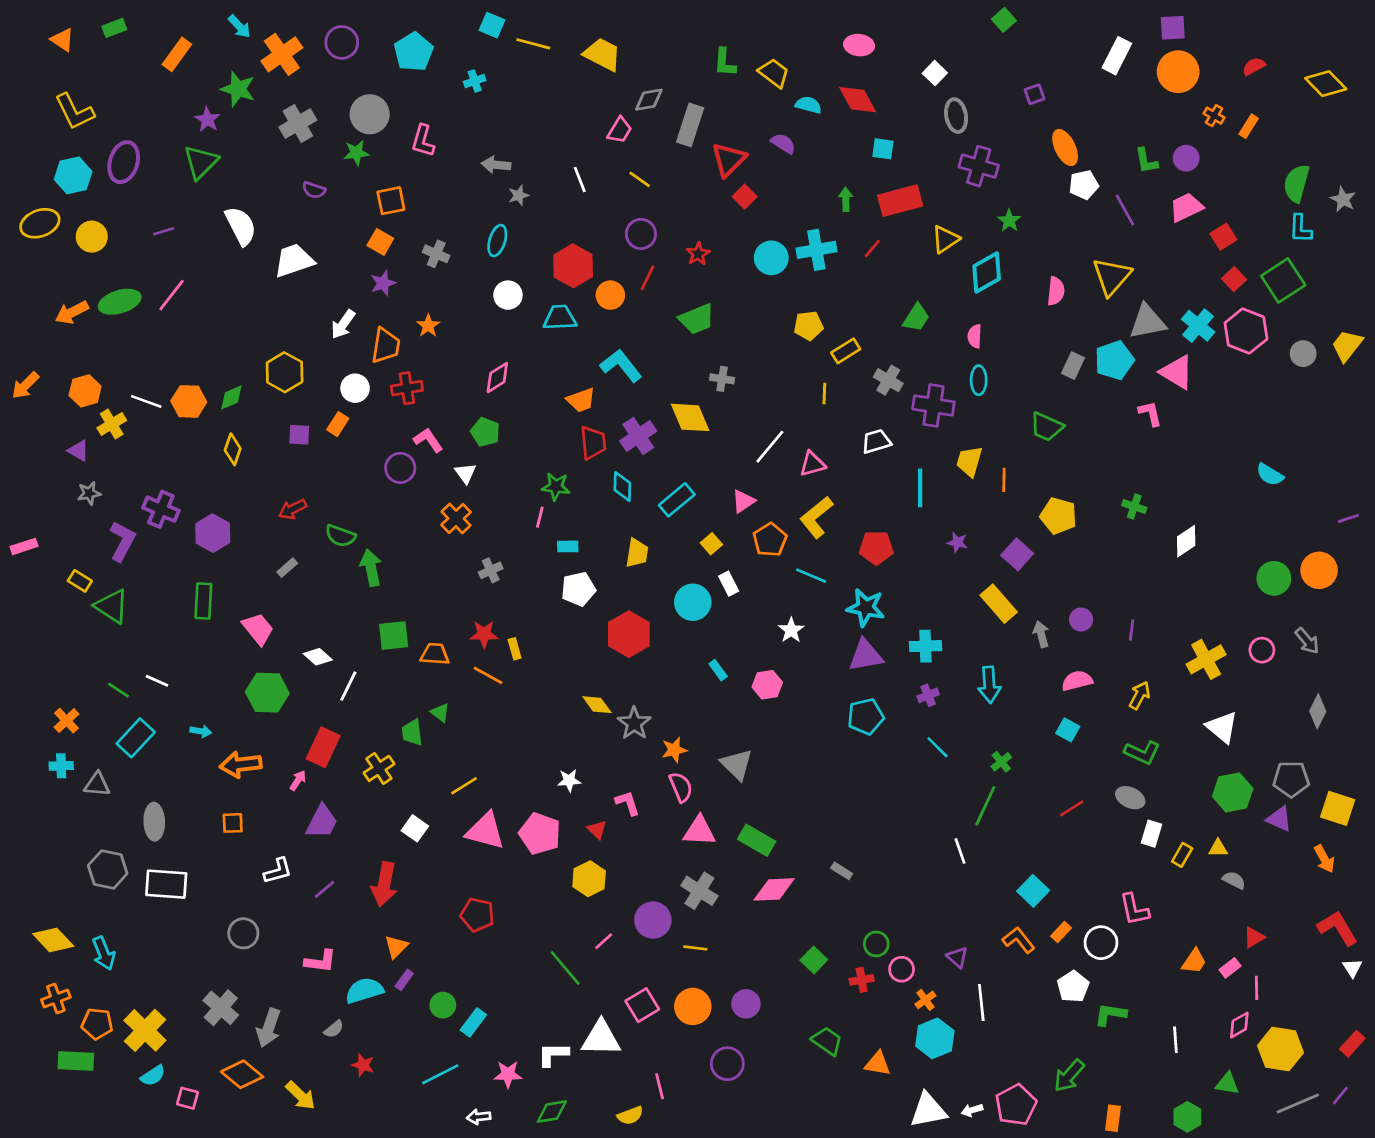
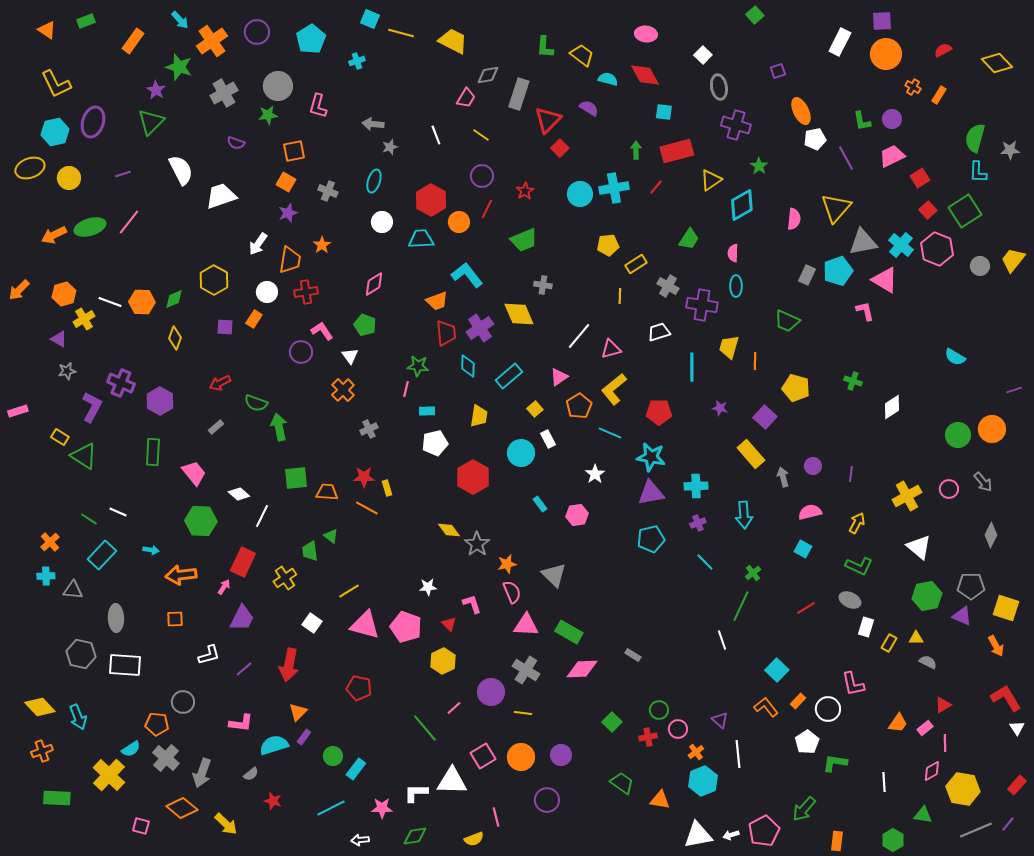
gray star: (1343, 199) -> (1010, 150), turned -30
orange pentagon: (97, 1024) -> (157, 724), moved
cyan semicircle: (153, 1076) -> (131, 749), moved

